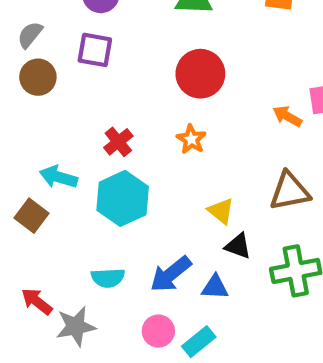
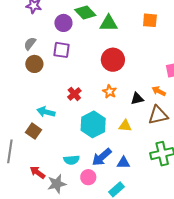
orange arrow: (287, 116) -> (159, 91), moved
cyan hexagon: (123, 198) -> (93, 124), moved
yellow triangle: (221, 211) -> (125, 126), turned -32
black triangle: (238, 246) -> (137, 99), moved, turned -32
pink circle: (158, 331) -> (88, 177), moved

